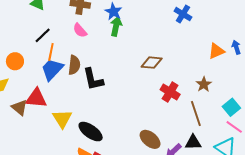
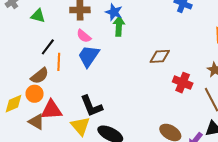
orange circle: (15, 61) -> (35, 94), moved
brown semicircle: (74, 65) -> (40, 76), moved, turned 54
blue trapezoid: (52, 69) -> (89, 56), moved
black L-shape: (93, 79) -> (91, 106), moved

